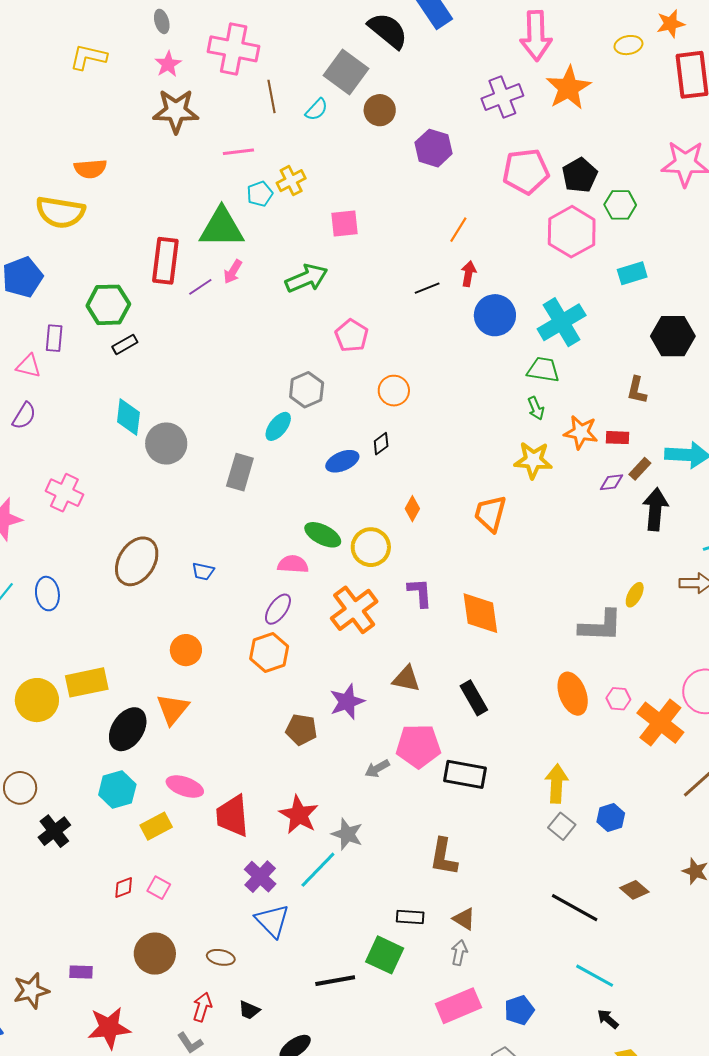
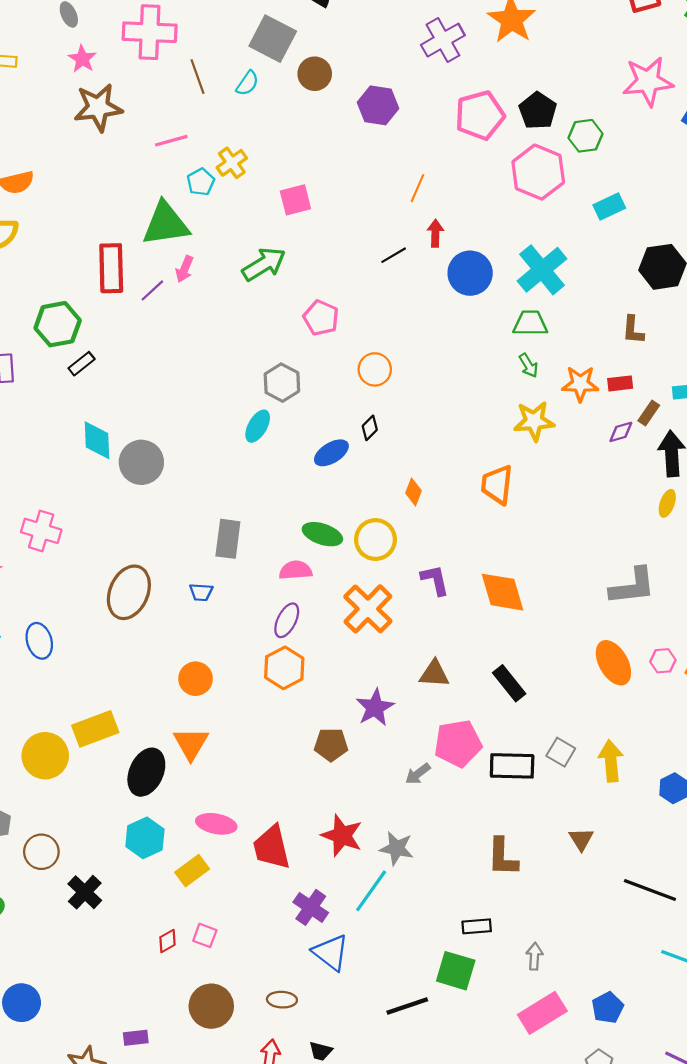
gray rectangle: (240, 472) -> (228, 539), moved
yellow ellipse: (635, 595) -> (667, 503), moved
gray square: (562, 826) -> (561, 752), moved
brown triangle: (464, 919) -> (581, 839), moved, turned 35

